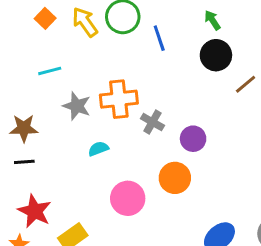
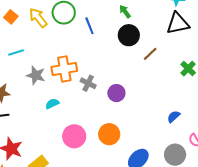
orange circle: (175, 178) -> (109, 134), moved

